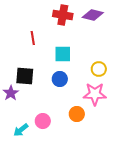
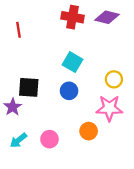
red line: (33, 38) -> (18, 30), moved
cyan square: (63, 54) -> (72, 62), turned 30
cyan arrow: (21, 130) -> (18, 140), moved

